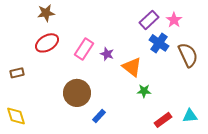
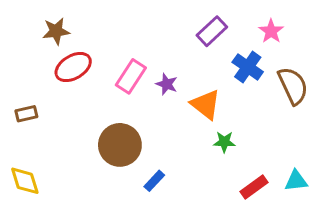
brown star: (46, 13) -> (56, 31), moved
purple rectangle: (149, 20) -> (212, 31), moved

